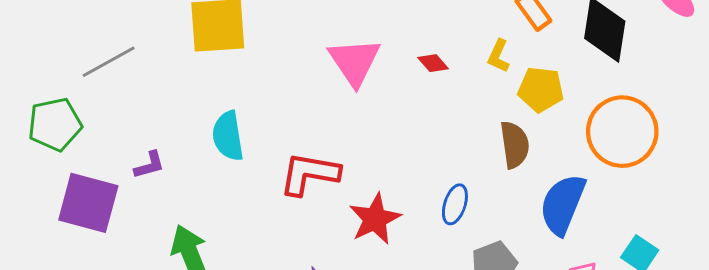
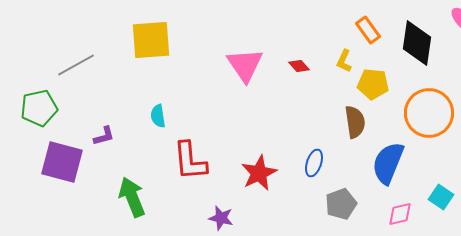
cyan semicircle: (228, 136) -> (158, 116), size x0.7
red L-shape: (309, 174) -> (190, 161), moved, turned -105

